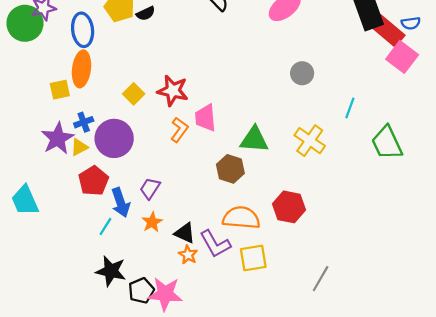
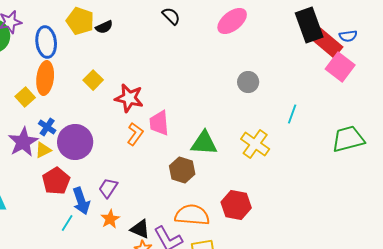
yellow square: (60, 90) -> (25, 97), turned -30
yellow square: (134, 94) -> (93, 80), moved
blue cross: (84, 122) -> (47, 127), turned -36
green trapezoid: (387, 143) -> (348, 139), moved, turned 100

